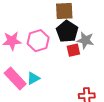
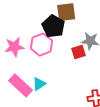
black pentagon: (67, 31) -> (53, 26), moved

